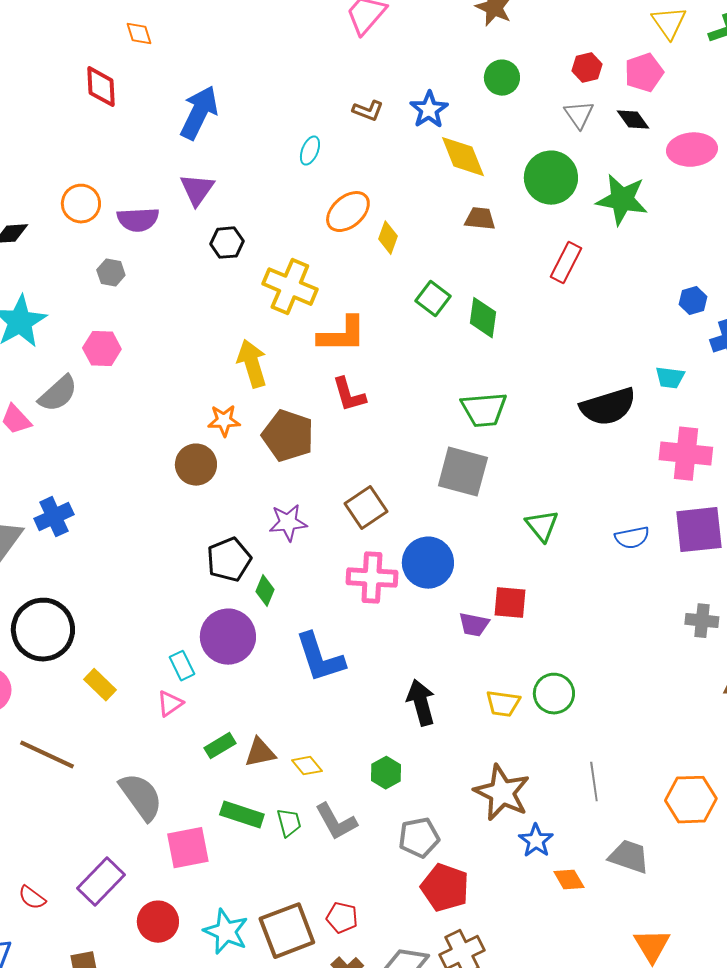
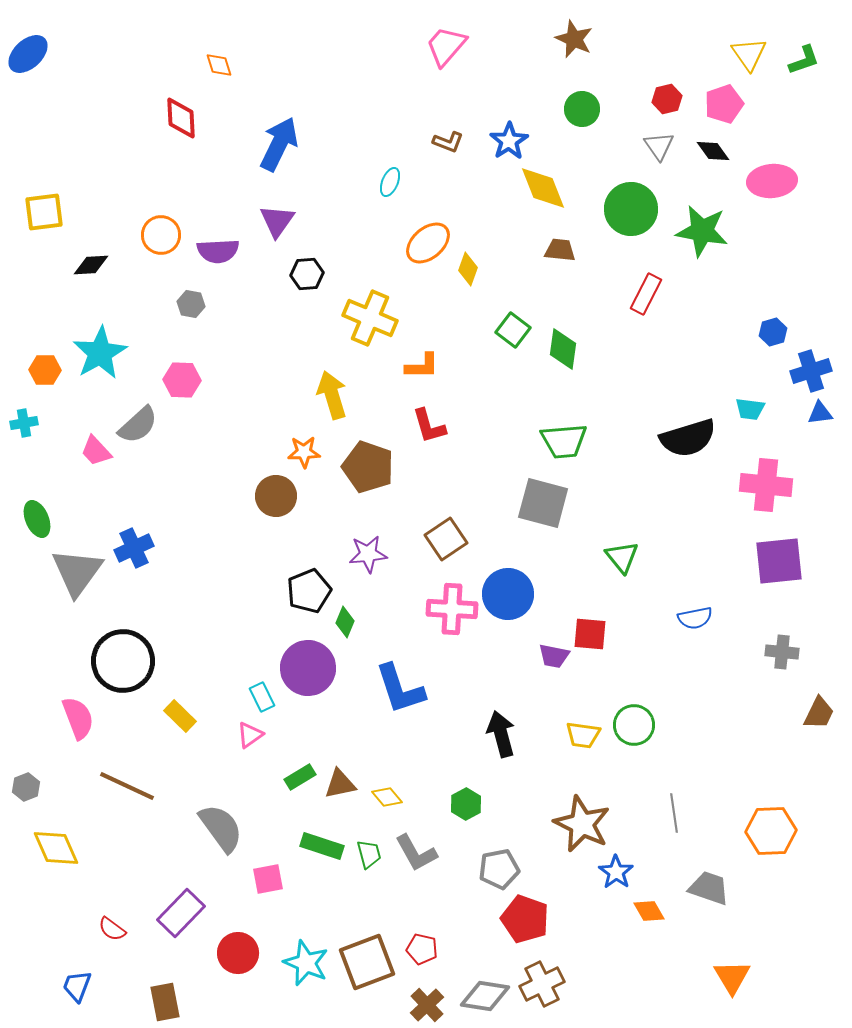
orange L-shape: (342, 335) -> (422, 366), size x0.7
blue semicircle: (632, 538) -> (695, 618), moved
pink square: (188, 848) -> (268, 879), size x0.7

